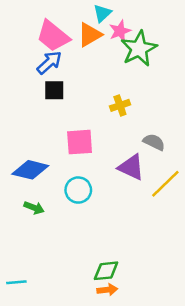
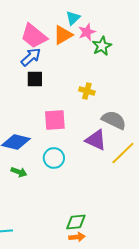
green star: (139, 49) -> (102, 46), size x0.7
yellow cross: (120, 105) -> (87, 91), turned 35
gray semicircle: (154, 142) -> (114, 120), size x1.4

